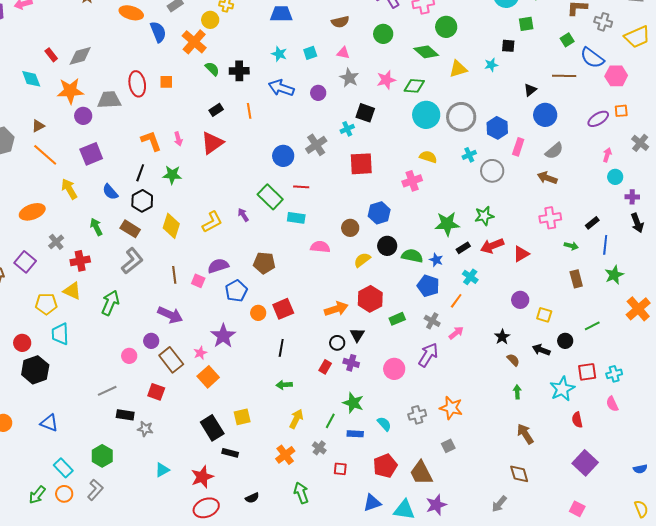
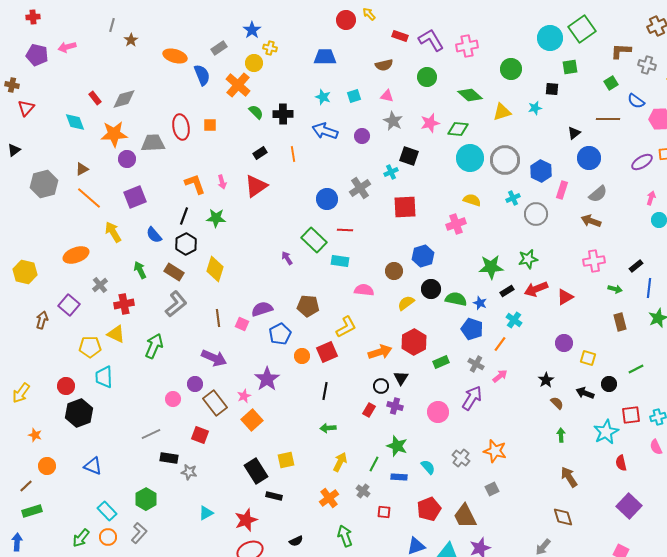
green circle: (446, 27) -> (511, 69), moved
blue semicircle: (592, 58) -> (636, 101), size x0.7
yellow L-shape: (212, 222) -> (346, 327), moved
gray cross: (417, 415) -> (461, 458), turned -36

